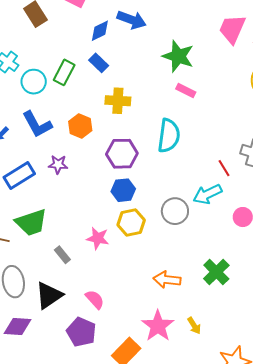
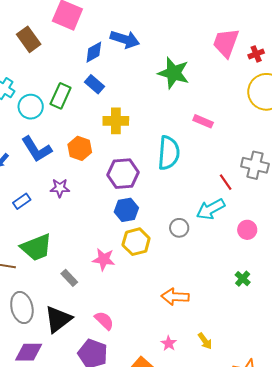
pink rectangle: (186, 90) -> (203, 121), moved
blue rectangle: (19, 175) -> (22, 201), size x0.6
gray circle: (175, 211) -> (179, 228), size x0.7
green cross: (216, 272) -> (243, 279), moved, size x0.6
pink star: (158, 326) -> (169, 343), size x0.5

